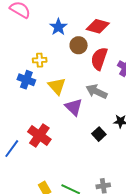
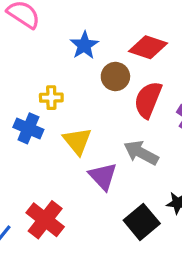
black square: (99, 134) -> (142, 222), size x1.5

